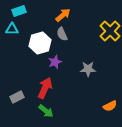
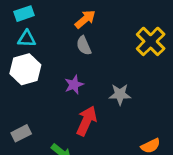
cyan triangle: (12, 29) -> (27, 39), moved
white hexagon: (40, 43) -> (25, 69), moved
red arrow: (45, 88) -> (87, 121), moved

